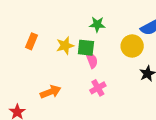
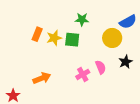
orange rectangle: (32, 41) -> (37, 34), moved
pink semicircle: (92, 60) -> (101, 67), moved

